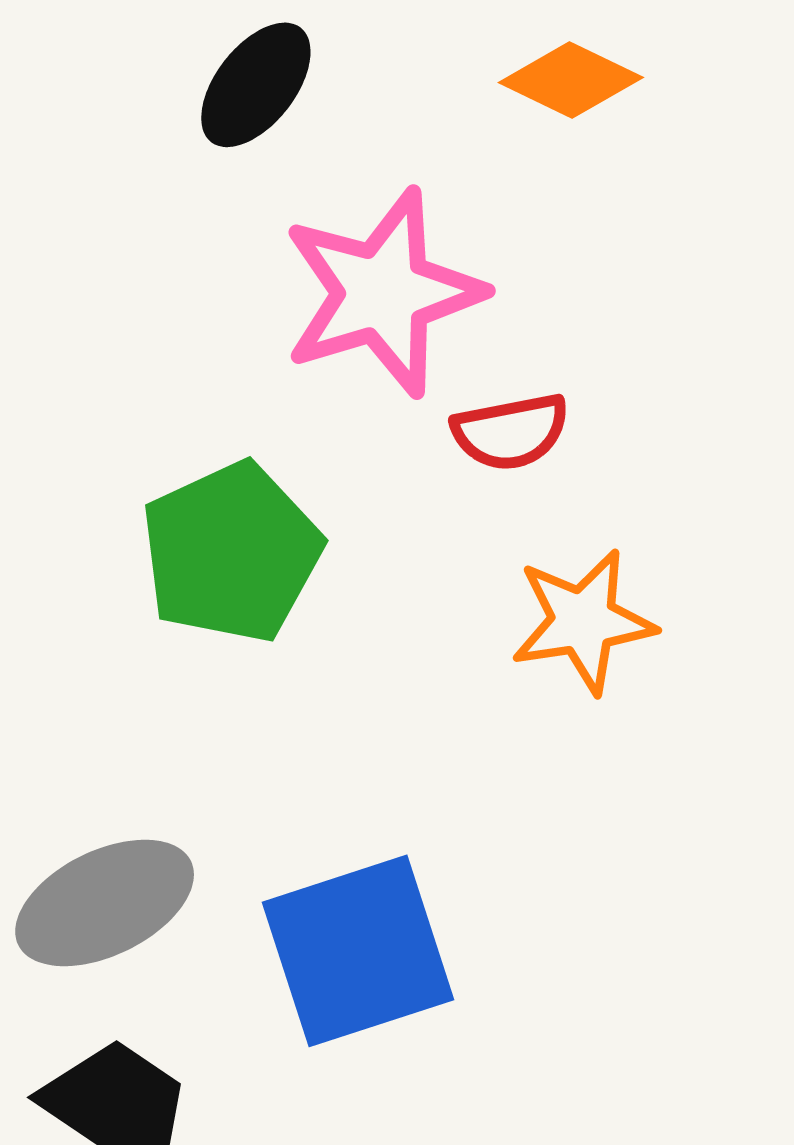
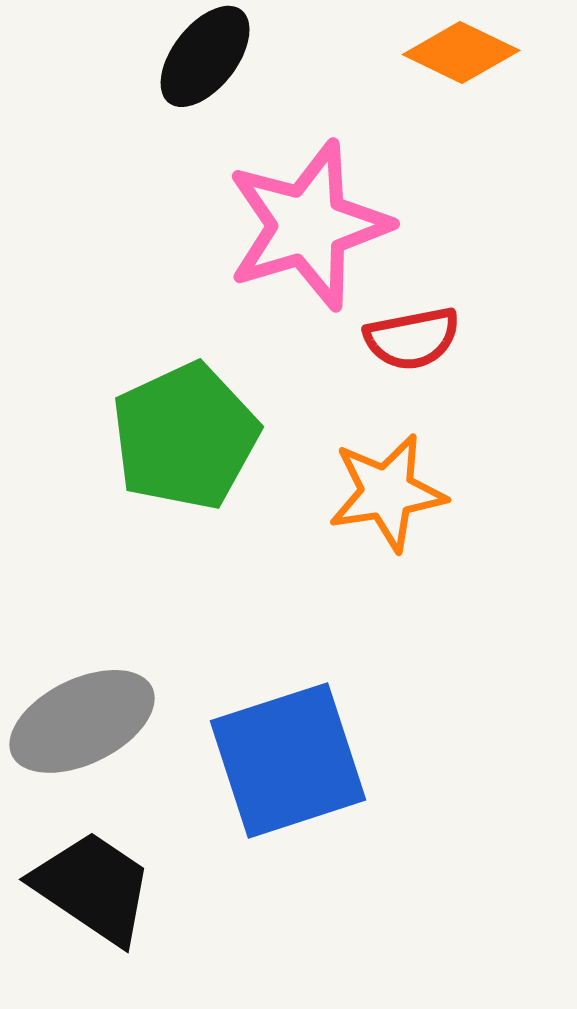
orange star: (583, 621) -> (387, 492), moved

